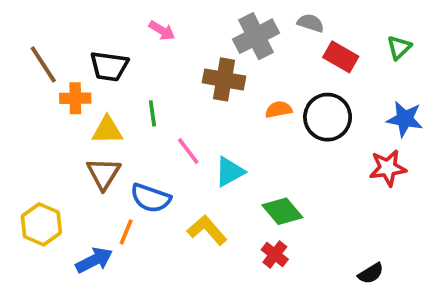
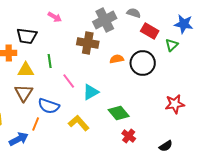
green triangle: (399, 47) -> (172, 45), moved
blue star: (405, 119) -> (184, 24), moved
red star: (388, 168) -> (175, 104), moved
red cross: (275, 255) -> (129, 136), moved

